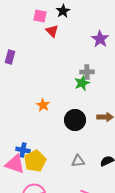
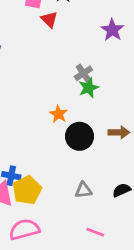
gray cross: (87, 72) -> (83, 73), moved, turned -32
orange star: (43, 105) -> (58, 114), moved

